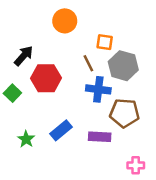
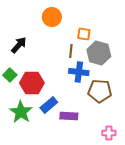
brown line: (88, 63) -> (71, 51), turned 32
red hexagon: (46, 78) -> (32, 83), moved
purple rectangle: (100, 137) -> (69, 116), moved
green star: (26, 139) -> (21, 112), size x1.6

